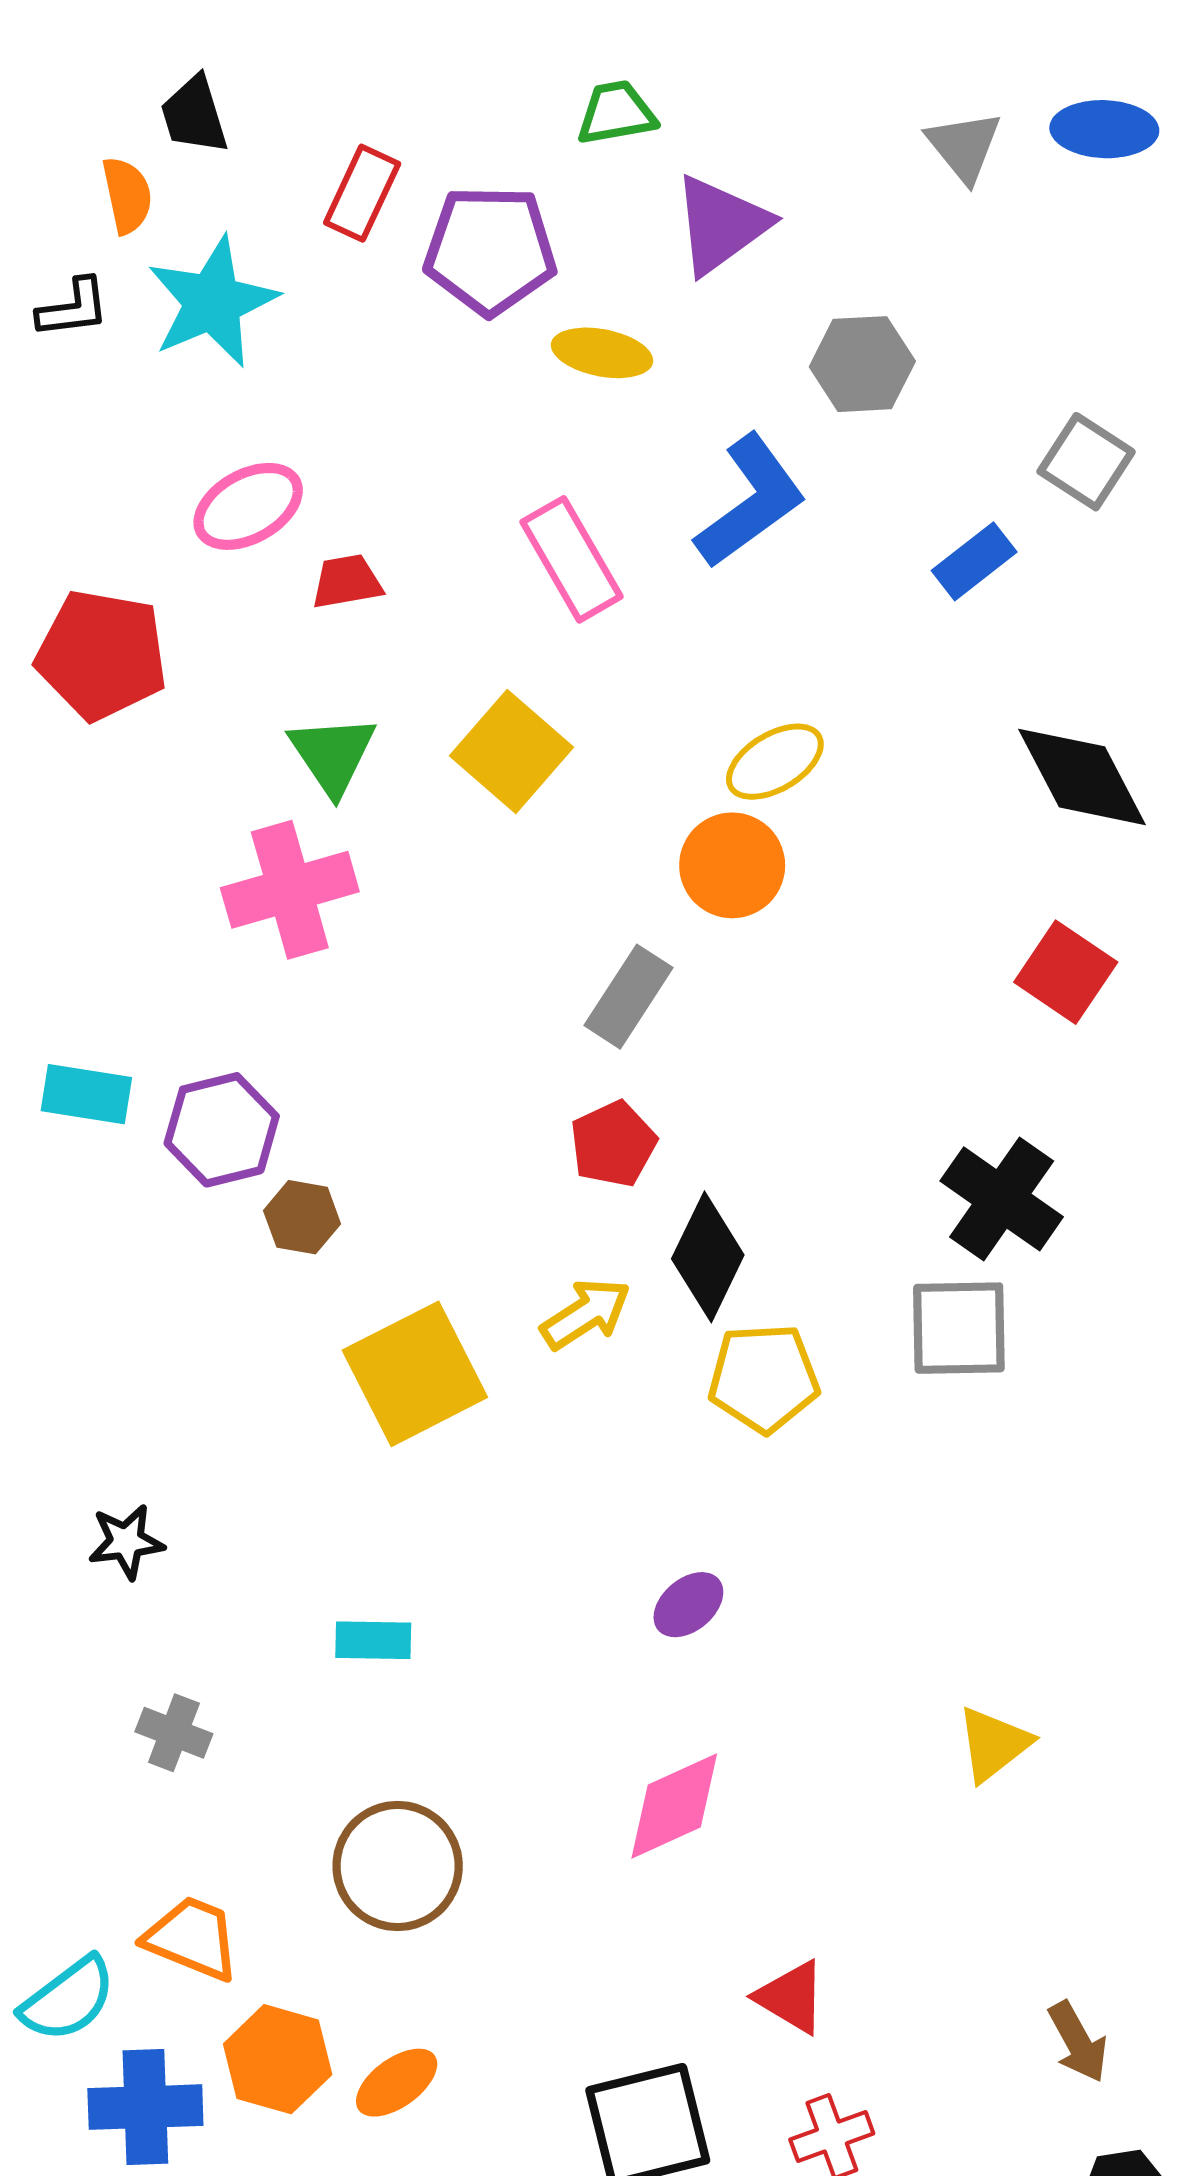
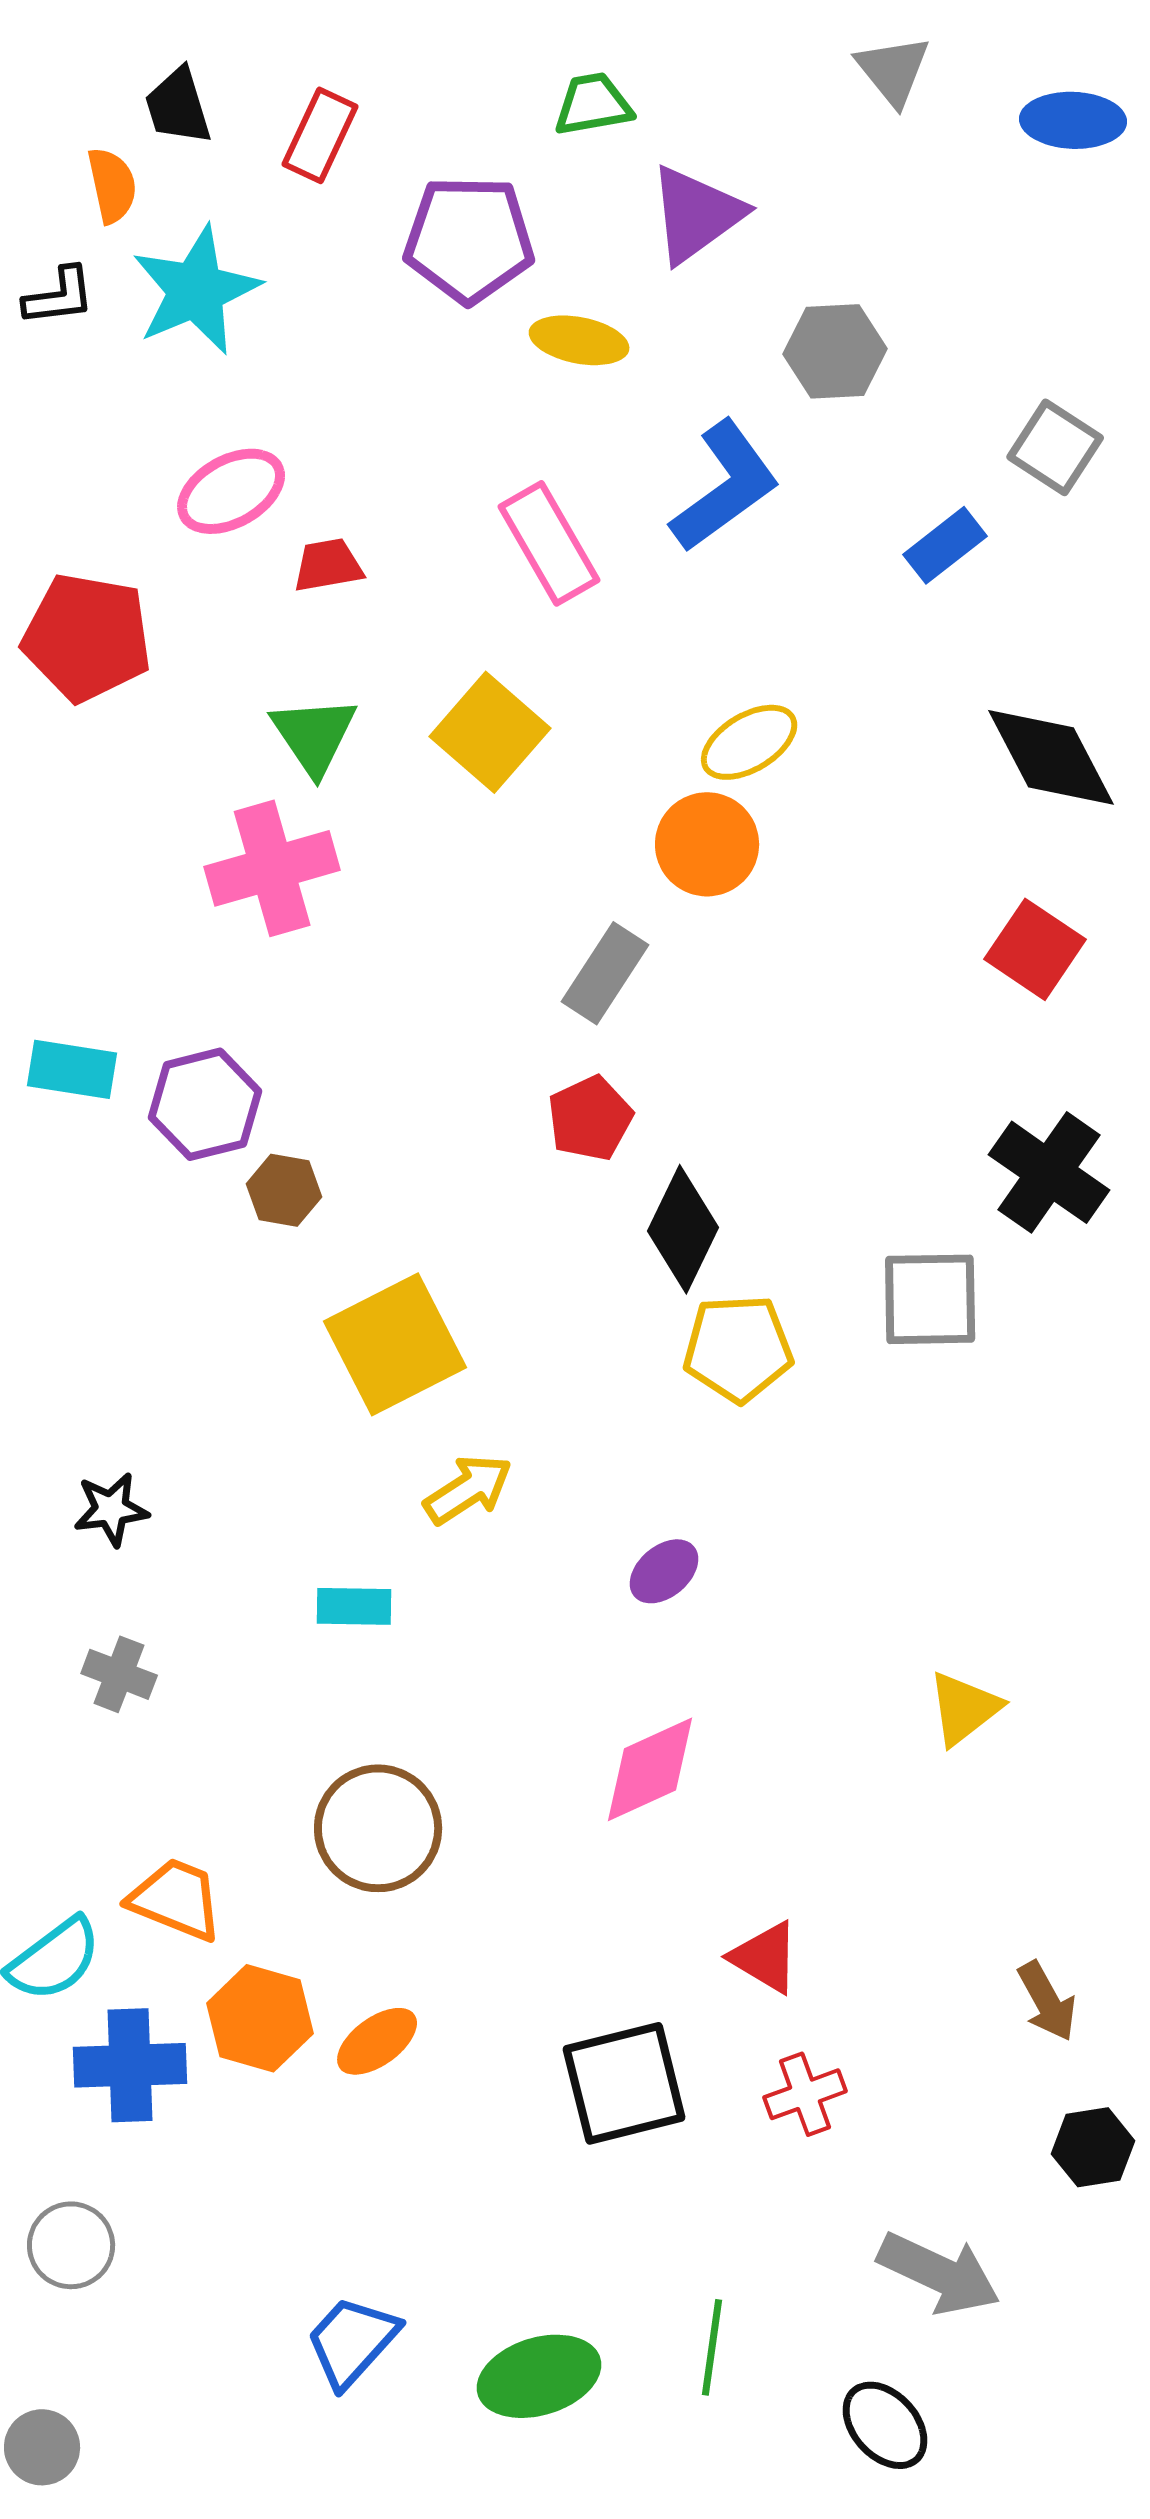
gray triangle: (964, 146) -> (893, 70), moved
red rectangle: (362, 193) -> (320, 135), moved
black cross: (1002, 1199) -> (1049, 1172), moved
yellow arrow: (586, 1314) -> (468, 1489), moved
gray cross: (174, 1733) -> (119, 1674), moved

